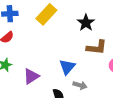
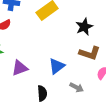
gray arrow: (80, 85) -> (77, 87), moved

